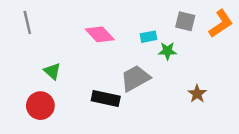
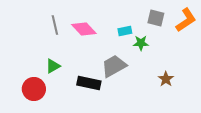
gray line: (27, 22) -> (55, 25), moved
green triangle: (52, 71) -> (53, 66), moved, turned 49

